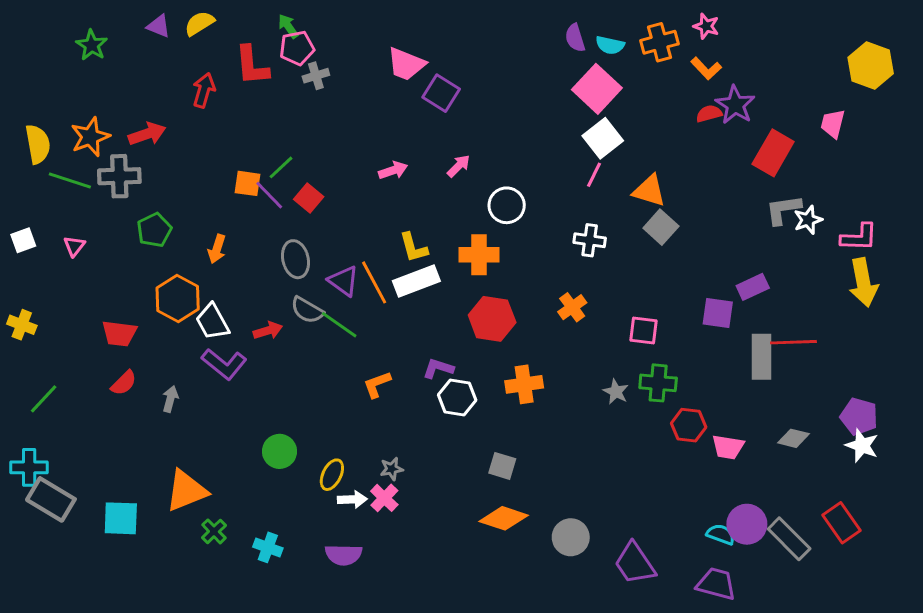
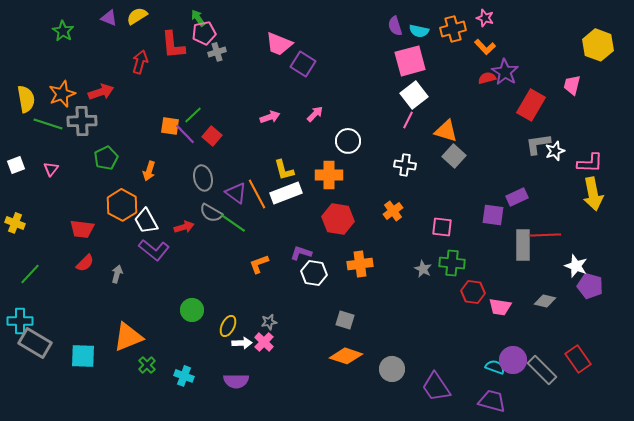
pink square: (597, 89) -> (410, 61), turned 32
white star: (862, 446) -> (576, 266), moved

